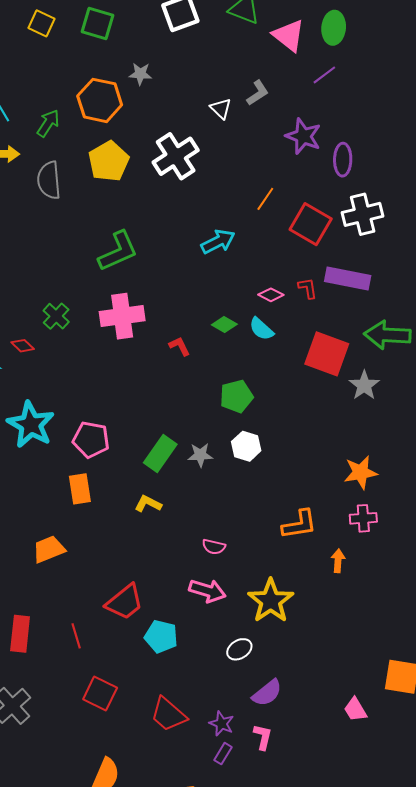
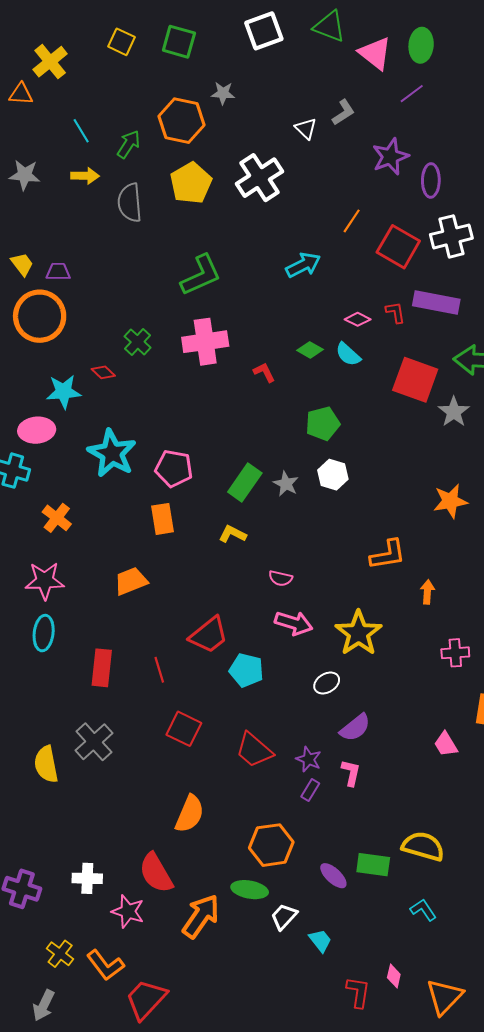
purple star: (303, 136) -> (390, 157), turned 30
gray star: (200, 455) -> (286, 484), turned 30
pink cross: (363, 518) -> (455, 653), moved
pink semicircle: (214, 547) -> (281, 578), moved

